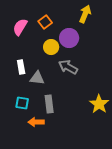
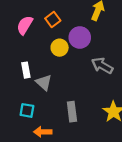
gray arrow: (68, 67) -> (102, 66), moved
gray triangle: (37, 78) -> (44, 82), turned 35
gray rectangle: (49, 104) -> (72, 112), moved

